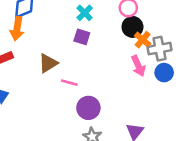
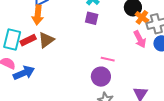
brown triangle: (48, 63) -> (46, 40), moved
pink line: (69, 83) -> (108, 59), moved

